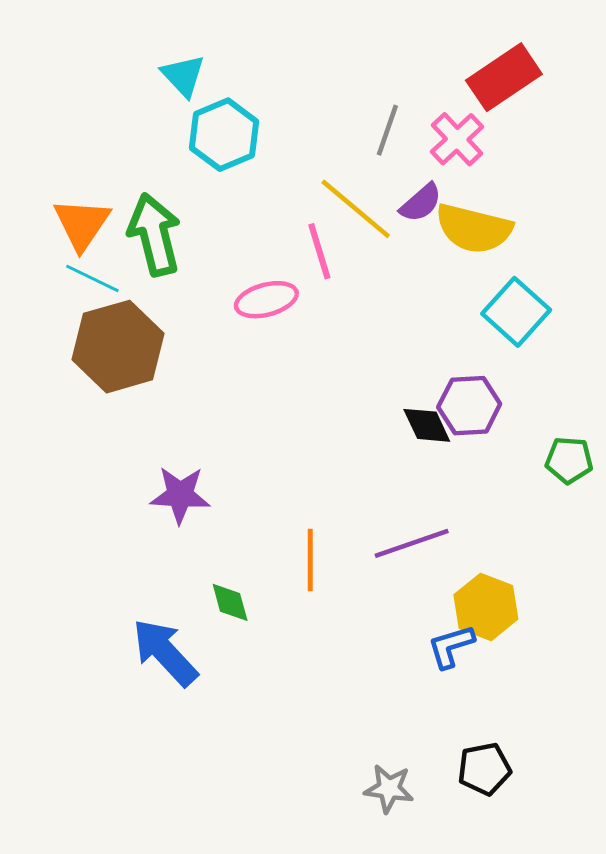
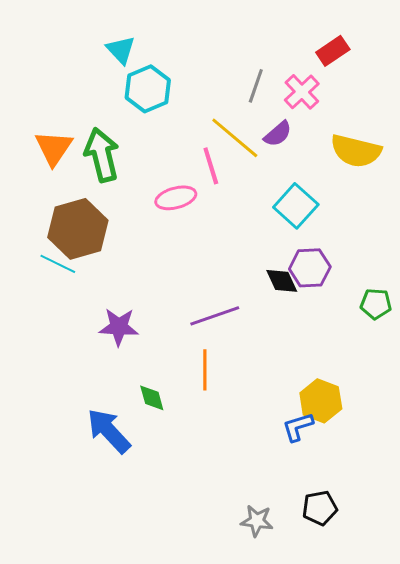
red rectangle: (504, 77) -> (333, 51), size x0.7
yellow semicircle: (474, 229) -> (356, 151), moved
cyan line: (92, 278) -> (58, 264), moved
cyan square: (516, 312) -> (296, 206), moved
purple line: (412, 543) -> (215, 316), moved

